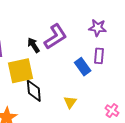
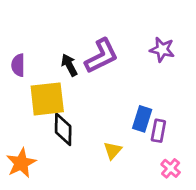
purple rectangle: (99, 56) -> (158, 131), moved
blue rectangle: (83, 67) -> (142, 119), moved, turned 48

